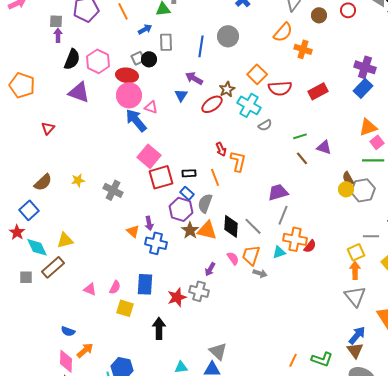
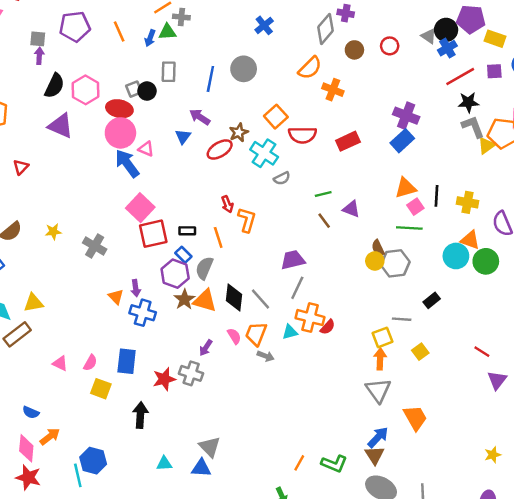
blue arrow: (145, 29) -> (150, 38), moved, turned 136

